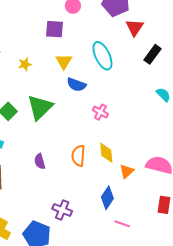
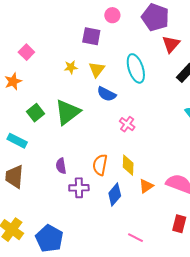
yellow star: (25, 64) -> (71, 67), moved
blue diamond: (107, 198) -> (115, 195), moved
purple cross: (62, 210) -> (79, 188), moved, turned -30

